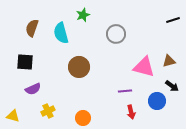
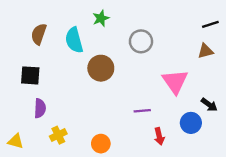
brown triangle: (169, 61) -> (205, 51), moved
brown circle: (79, 67) -> (101, 68), moved
pink triangle: (144, 67) -> (175, 82), turned 40
purple semicircle: (33, 89) -> (40, 108), turned -63
purple line: (125, 91) -> (142, 111), moved

